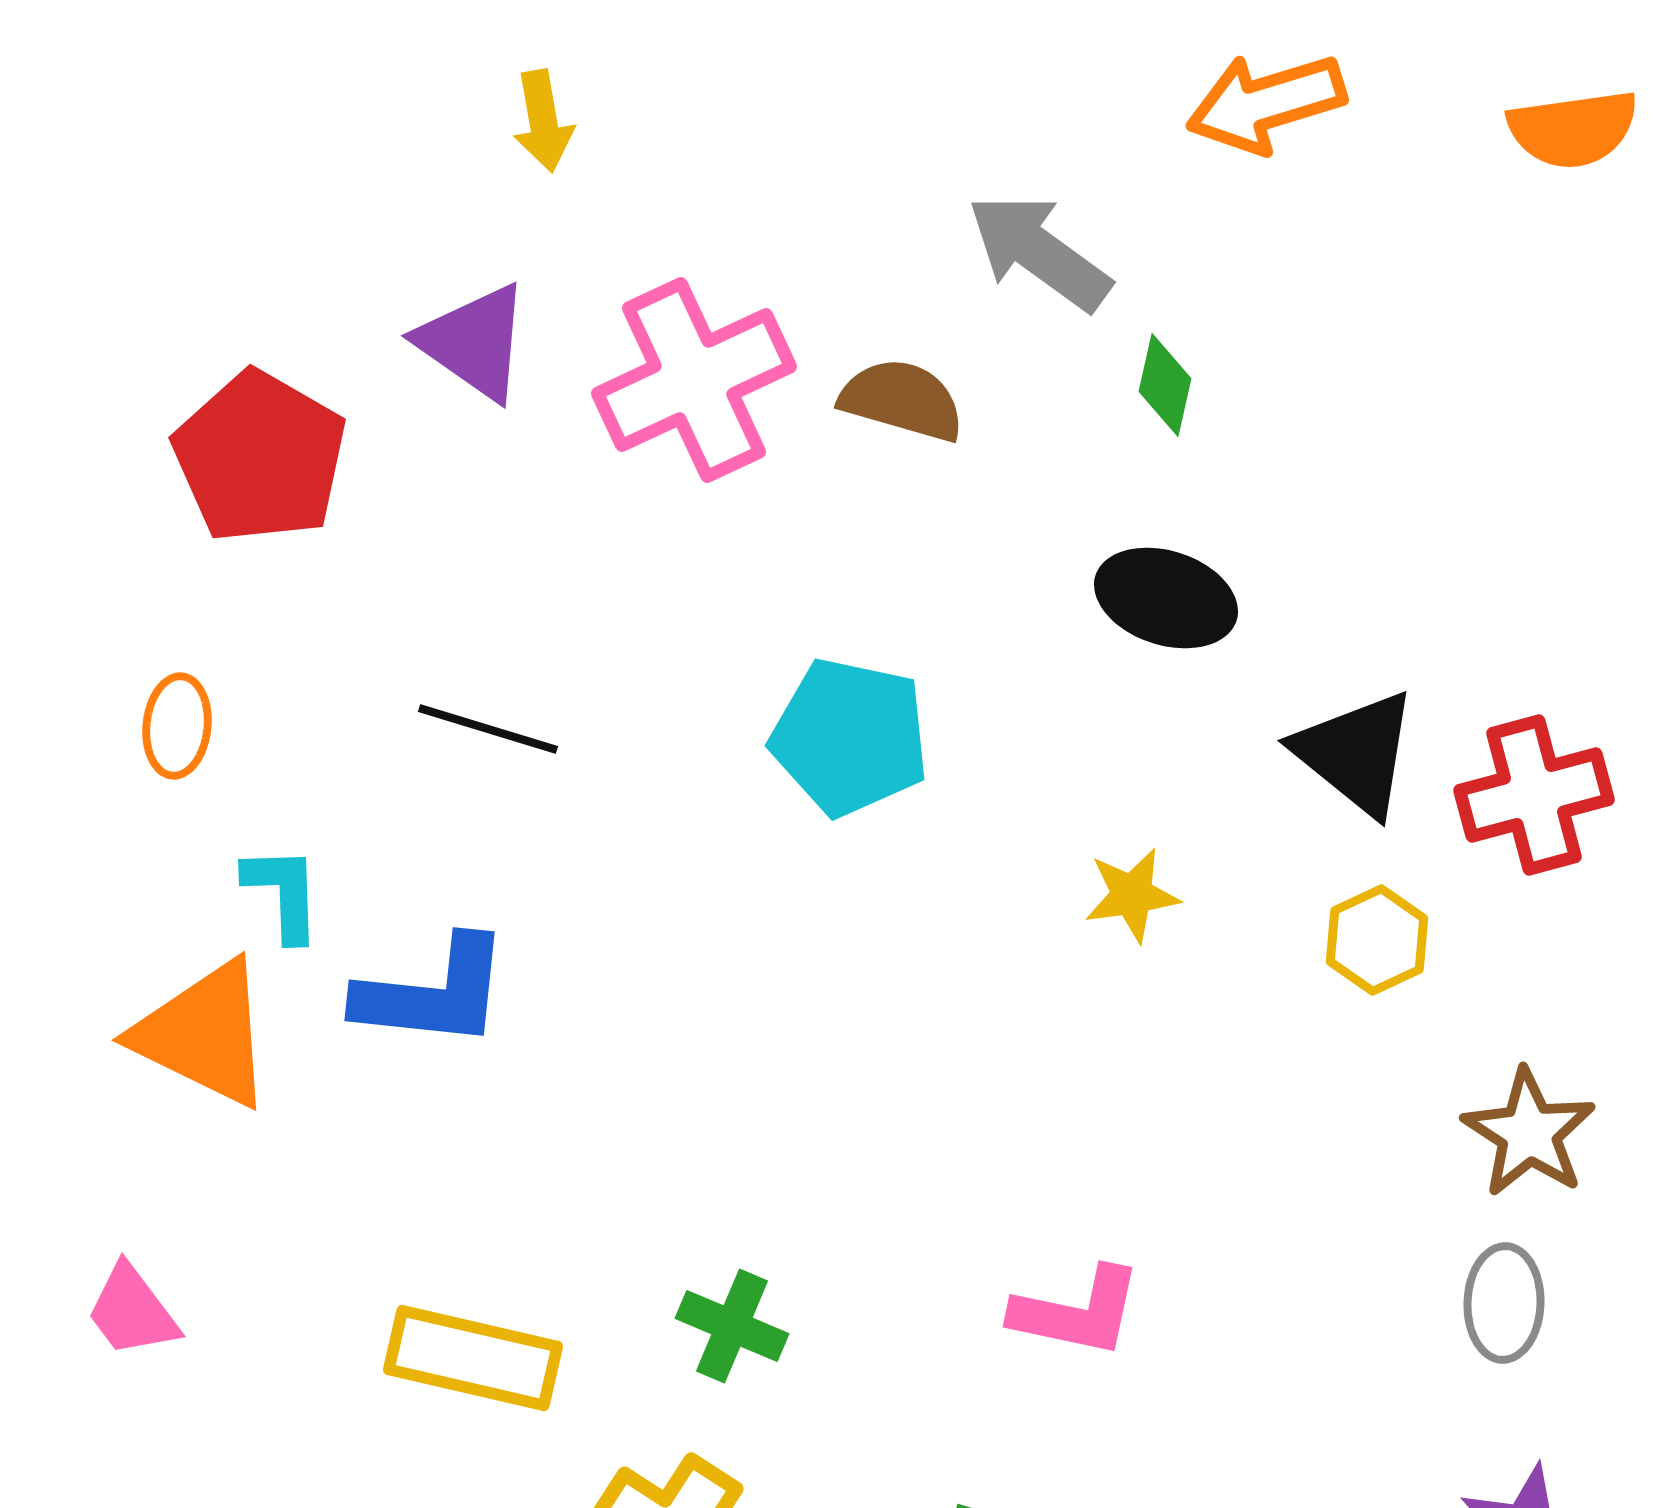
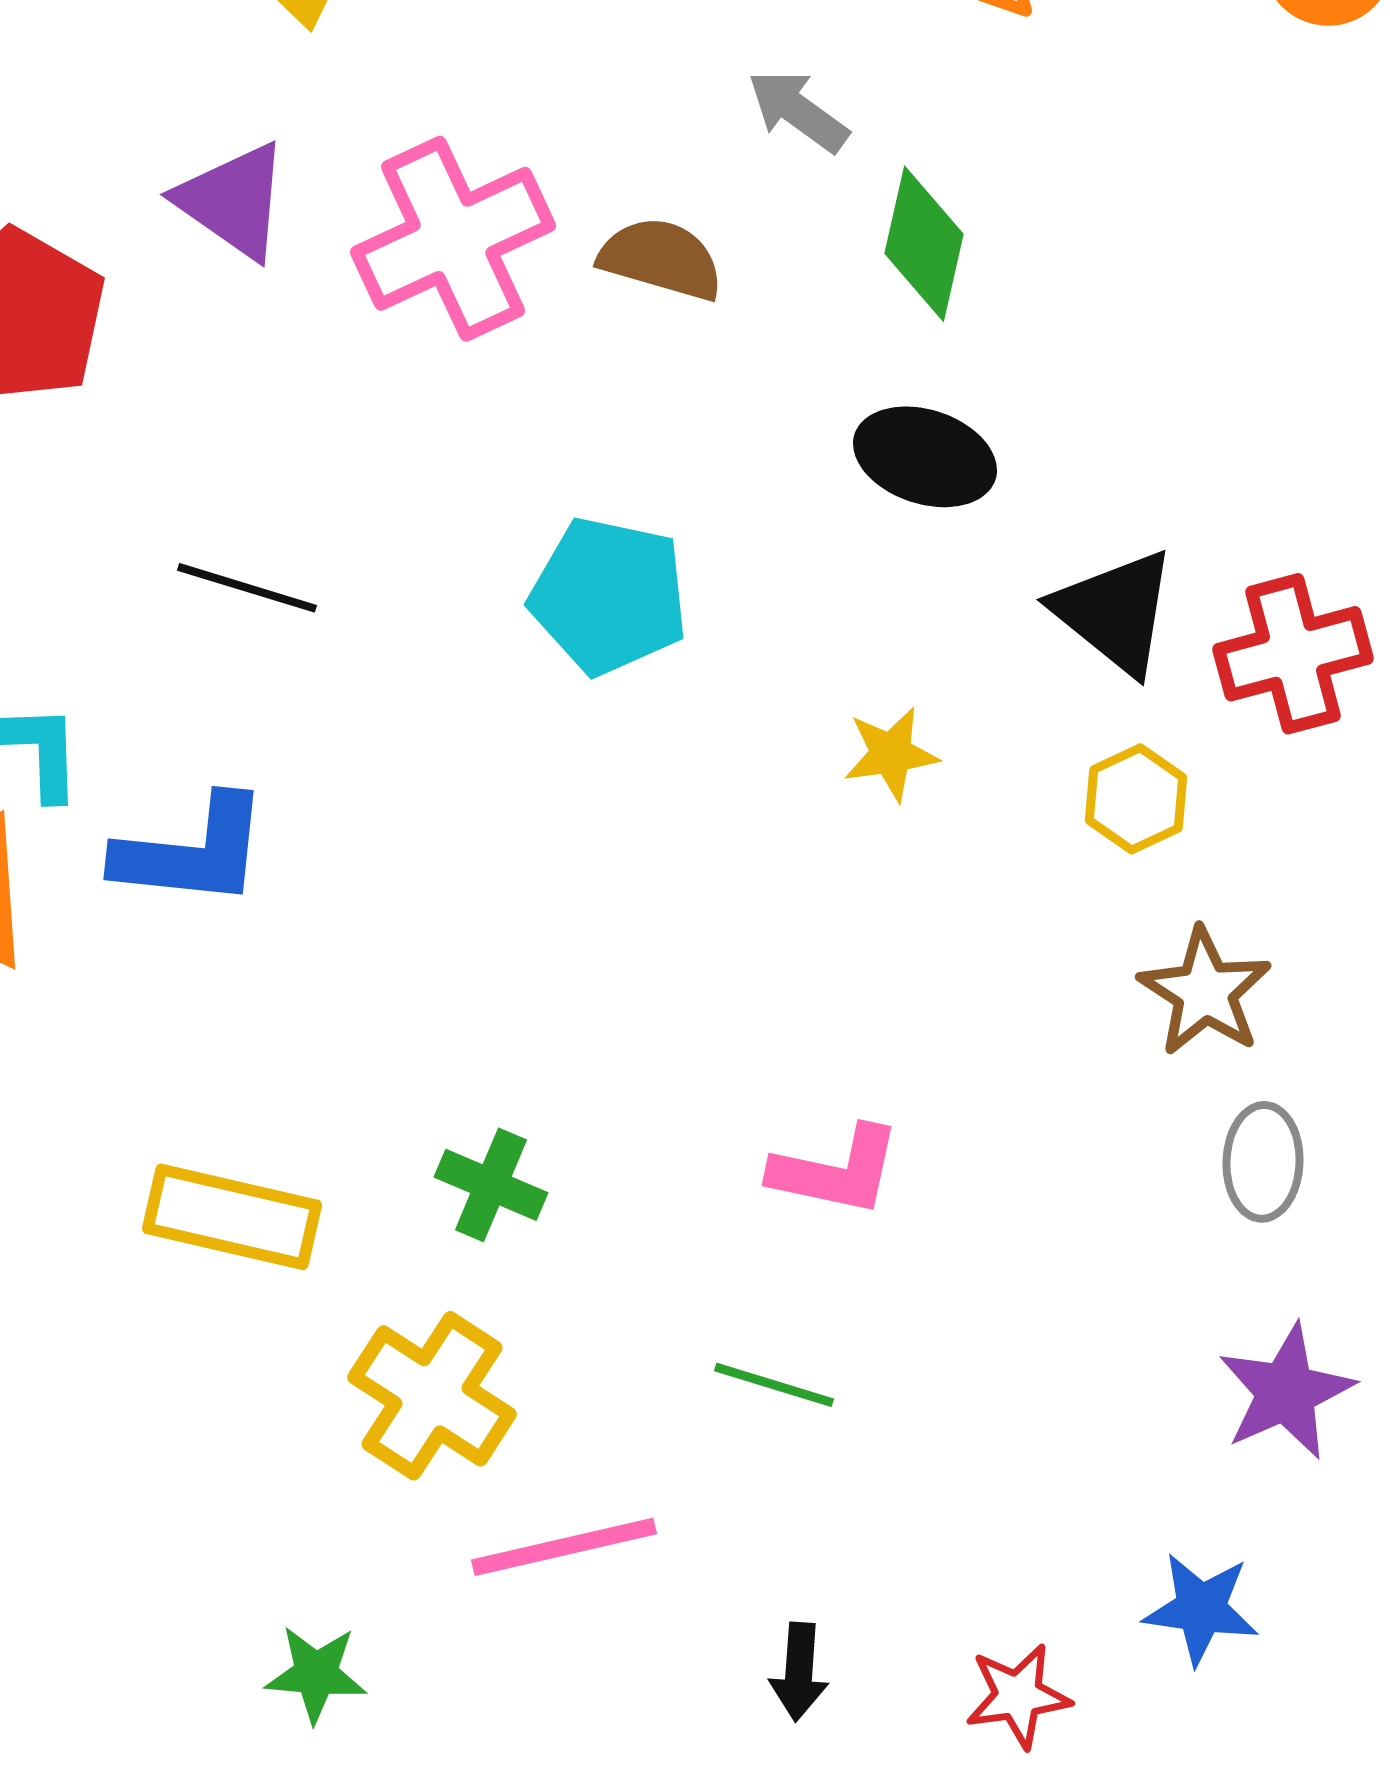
gray arrow: (1039, 252) -> (798, 111), size x0.7
green diamond: (1165, 385) -> (924, 244), size x1.5
brown star: (1529, 1133) -> (1205, 992), moved

